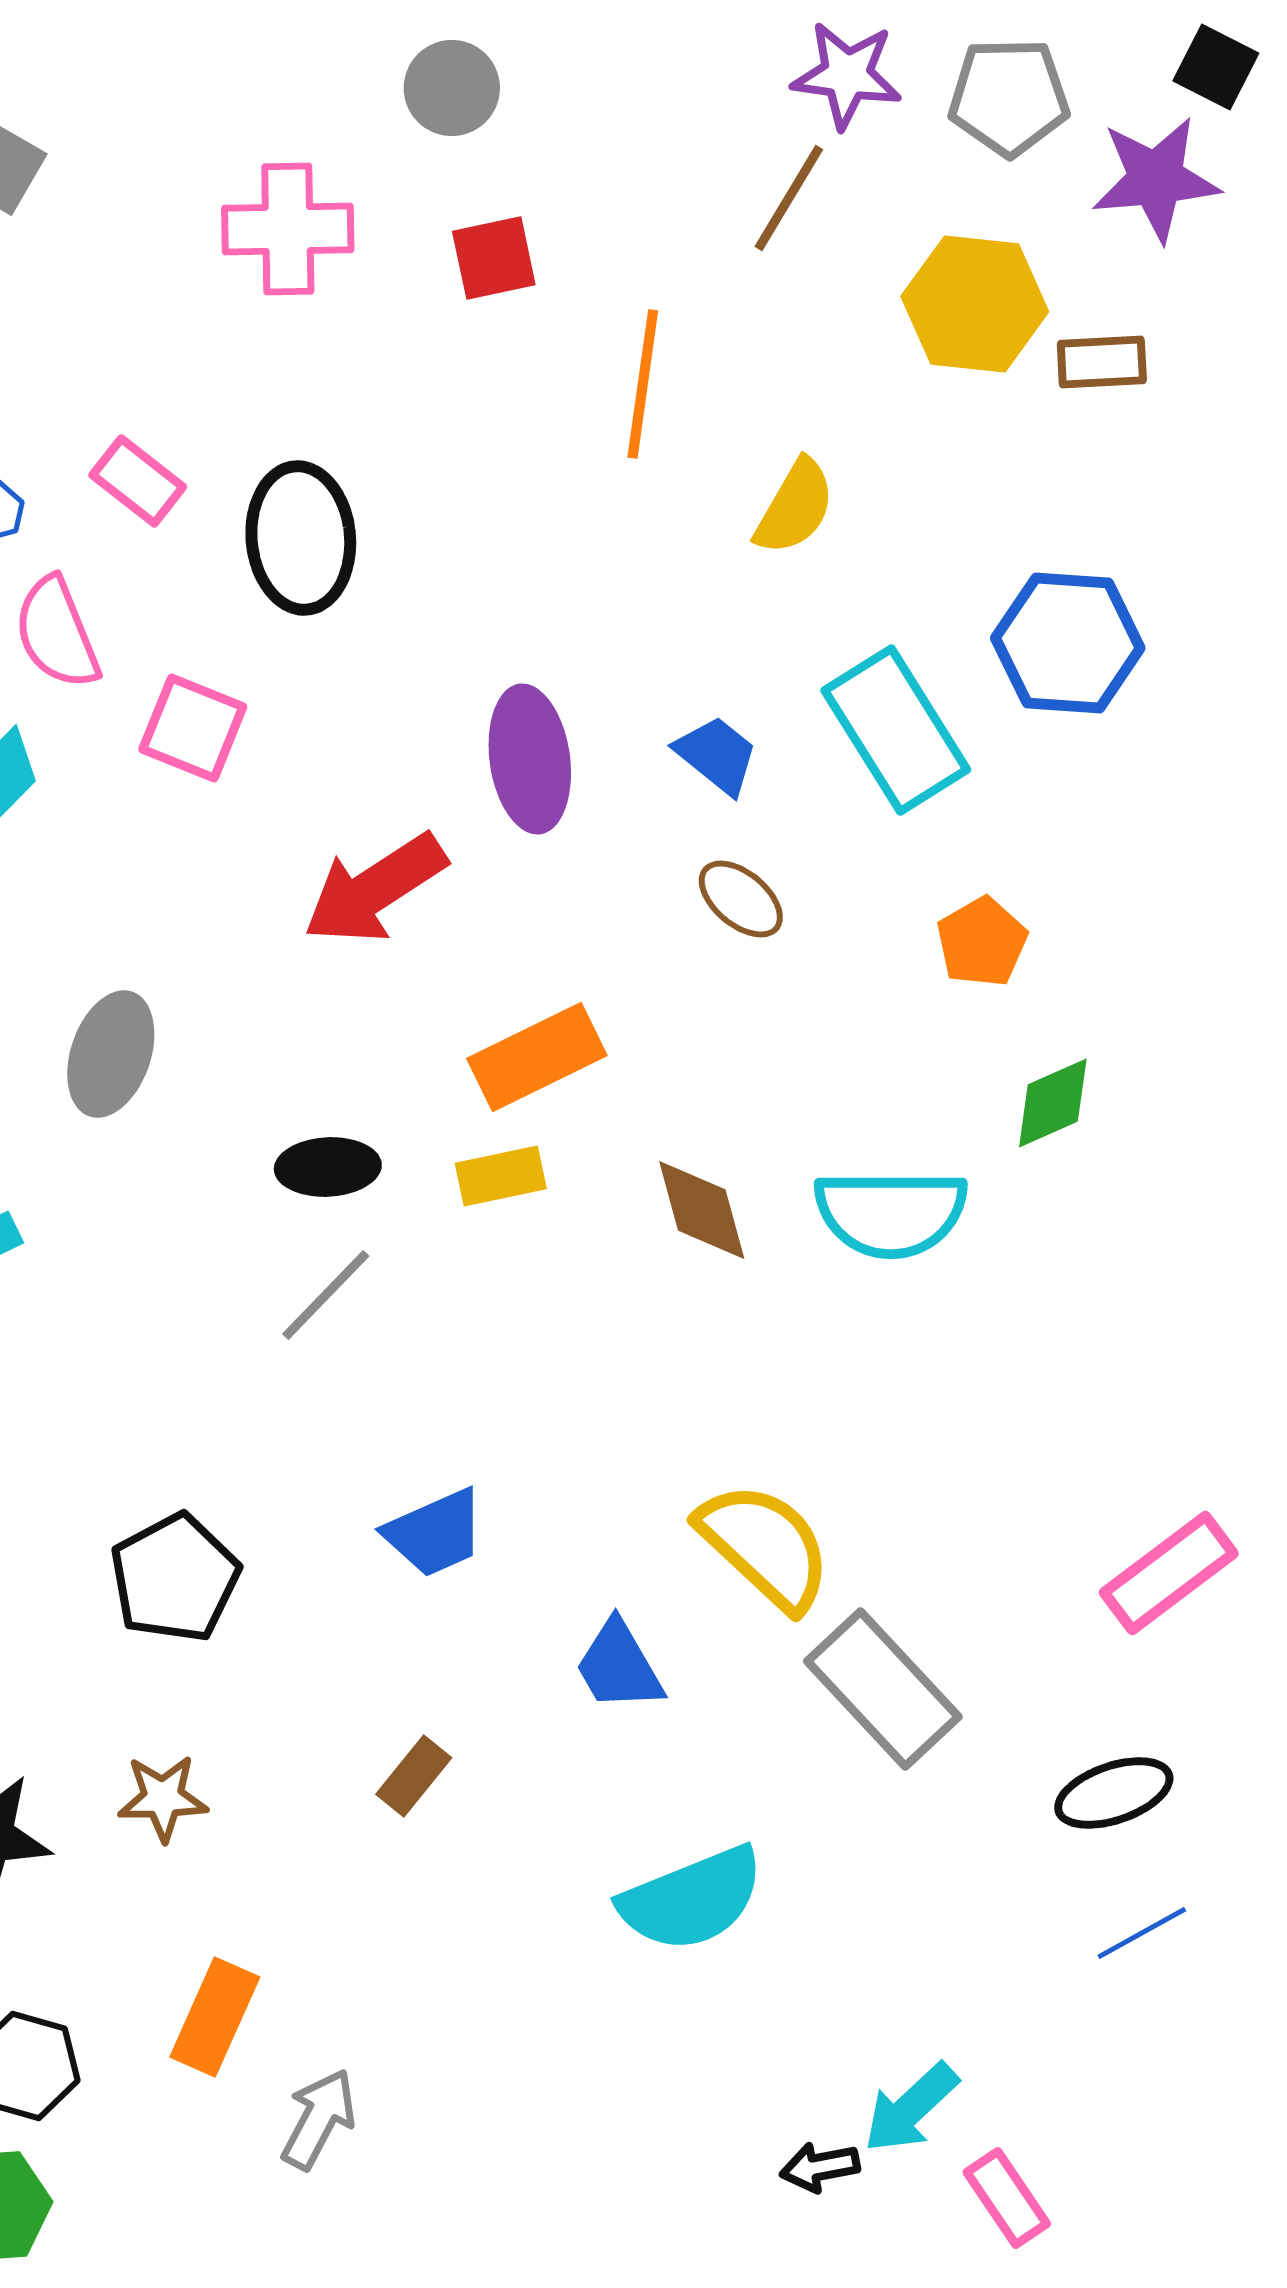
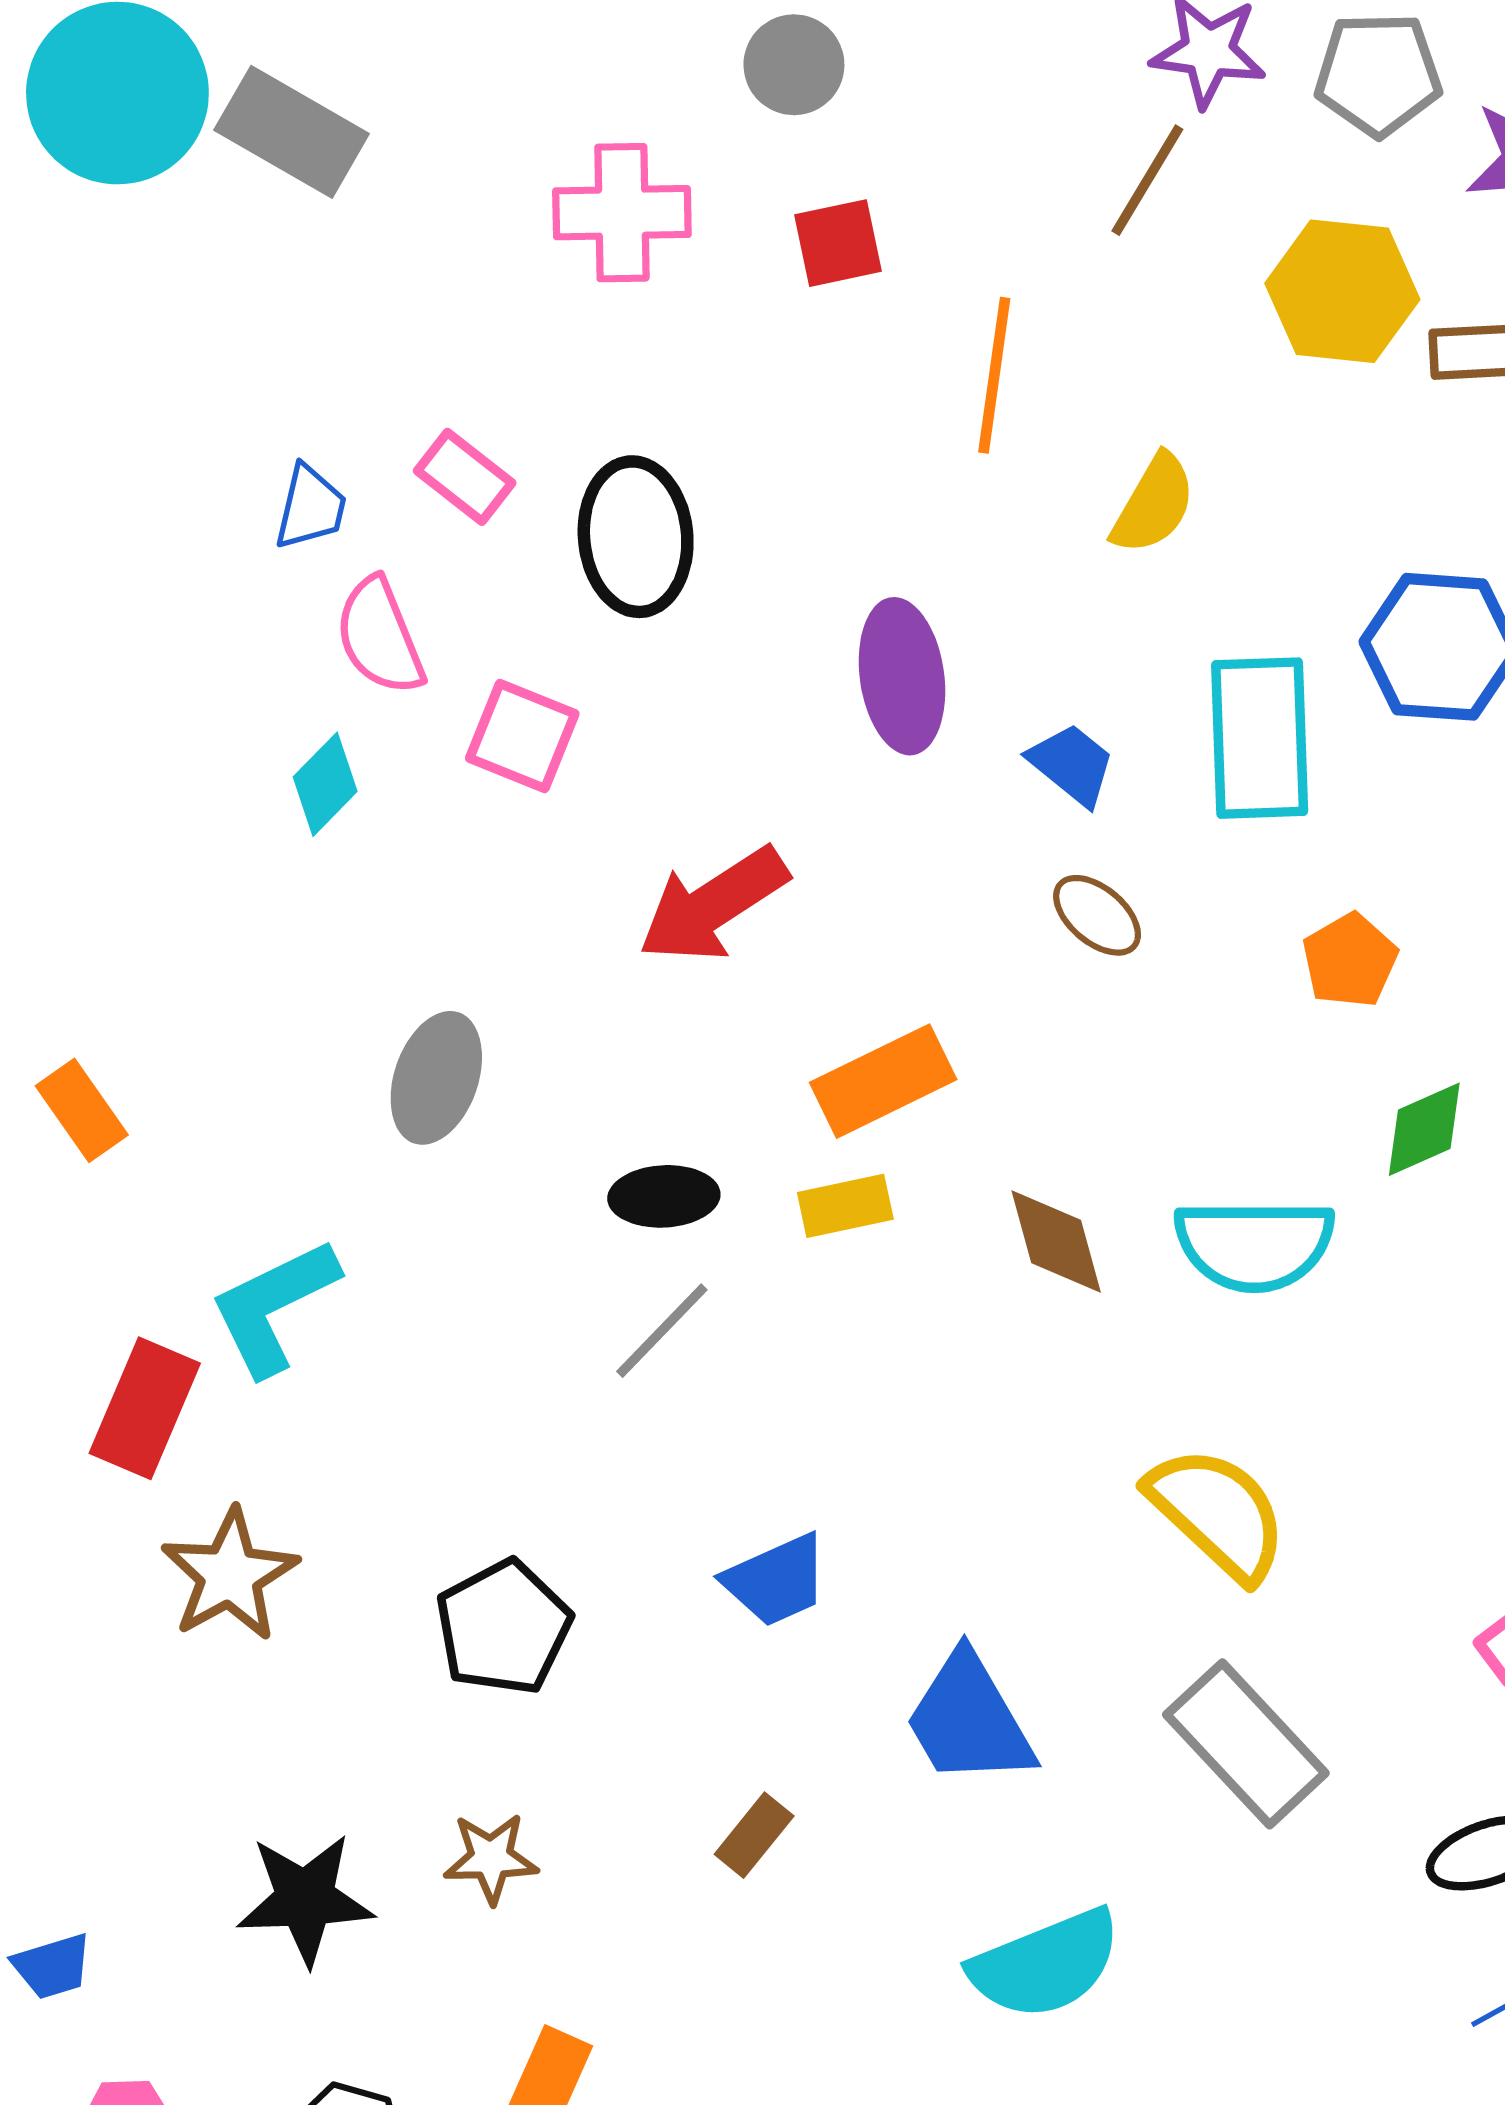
cyan rectangle: (896, 730) -> (1260, 738), turned 30
purple ellipse: (530, 759) -> (902, 676), moved
yellow semicircle: (765, 1546) -> (1218, 1513), moved
blue trapezoid: (619, 1666) -> (969, 1720), size x1.4

